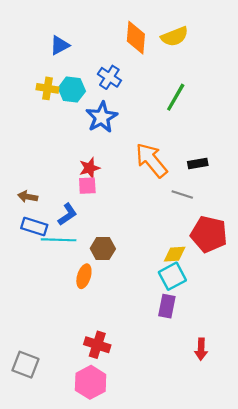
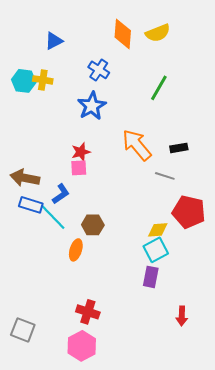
cyan hexagon: (72, 90) -> (24, 81), moved
brown arrow: (28, 197) -> (25, 178), size x1.6
cyan line: (59, 240) -> (53, 217), turned 44

